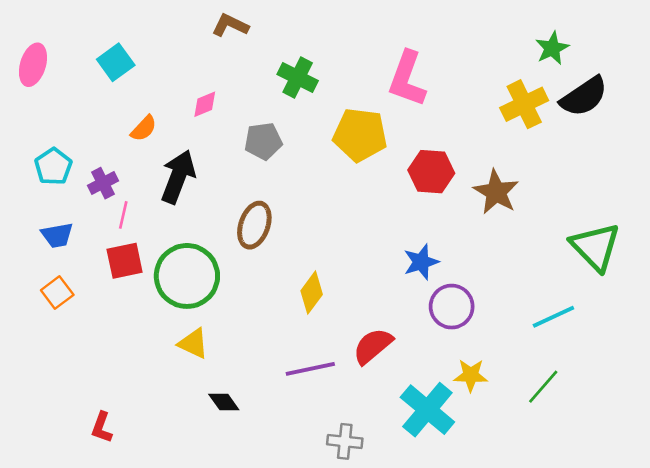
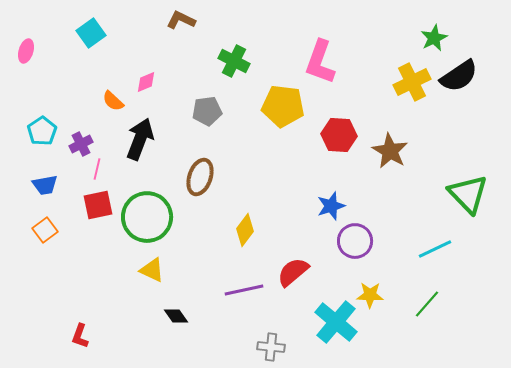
cyan square: (116, 62) -> (91, 33), moved
pink ellipse: (33, 65) -> (26, 51), size x0.7
pink diamond: (205, 104) -> (146, 82), moved
orange semicircle: (144, 128) -> (113, 101), turned 90

